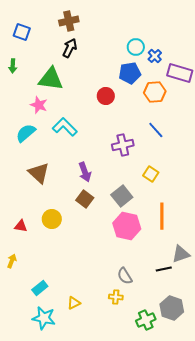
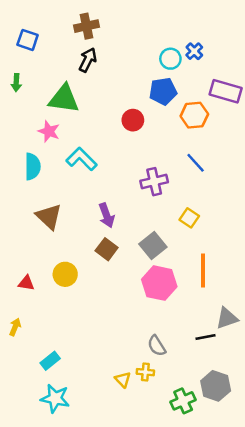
blue cross: (155, 56) -> (194, 51), moved
cyan semicircle: (26, 133) -> (33, 166), turned 130
yellow triangle: (74, 303) -> (123, 380), moved, turned -48

